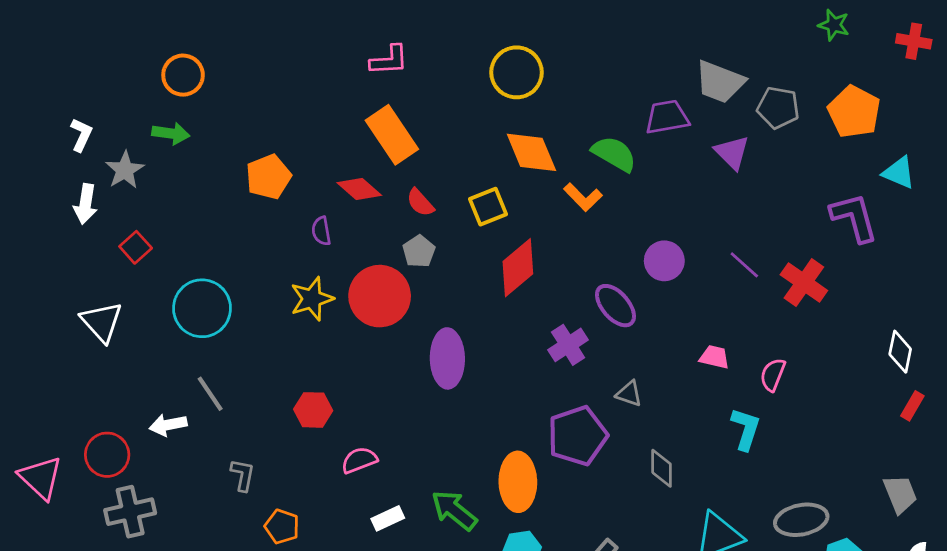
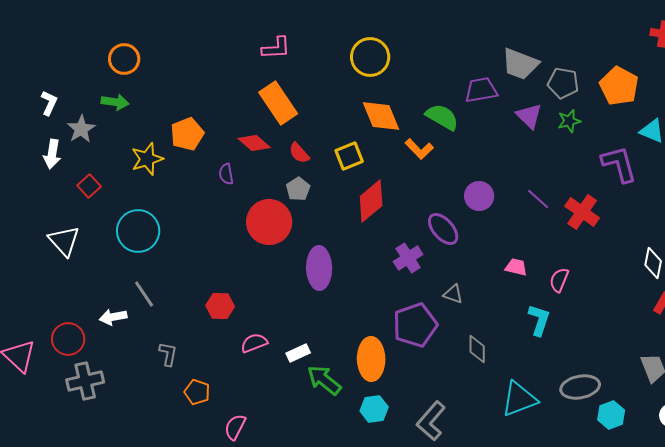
green star: (834, 25) -> (569, 121), moved, turned -30
yellow star: (312, 299) -> (147, 159), moved
white rectangle: (388, 518) -> (298, 353), moved

